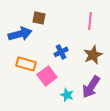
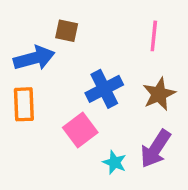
blue cross: (61, 52) -> (104, 89), size x1.5
orange rectangle: (26, 64) -> (24, 104), moved, turned 72

